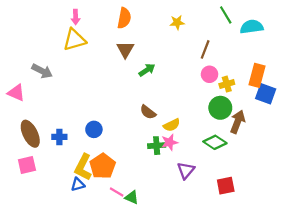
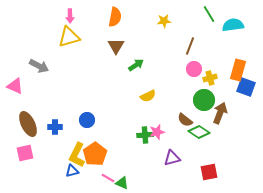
brown semicircle: (148, 112) -> (185, 120), moved
yellow semicircle: (172, 125) -> (148, 96), moved
purple triangle: (186, 170) -> (172, 158), turned 36

